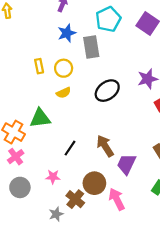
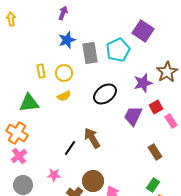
cyan pentagon: (108, 19) -> (118, 50), moved
green triangle: (40, 118) -> (29, 103), moved
brown arrow: (105, 146) -> (92, 138), moved
purple trapezoid: (126, 164) -> (133, 116), moved

